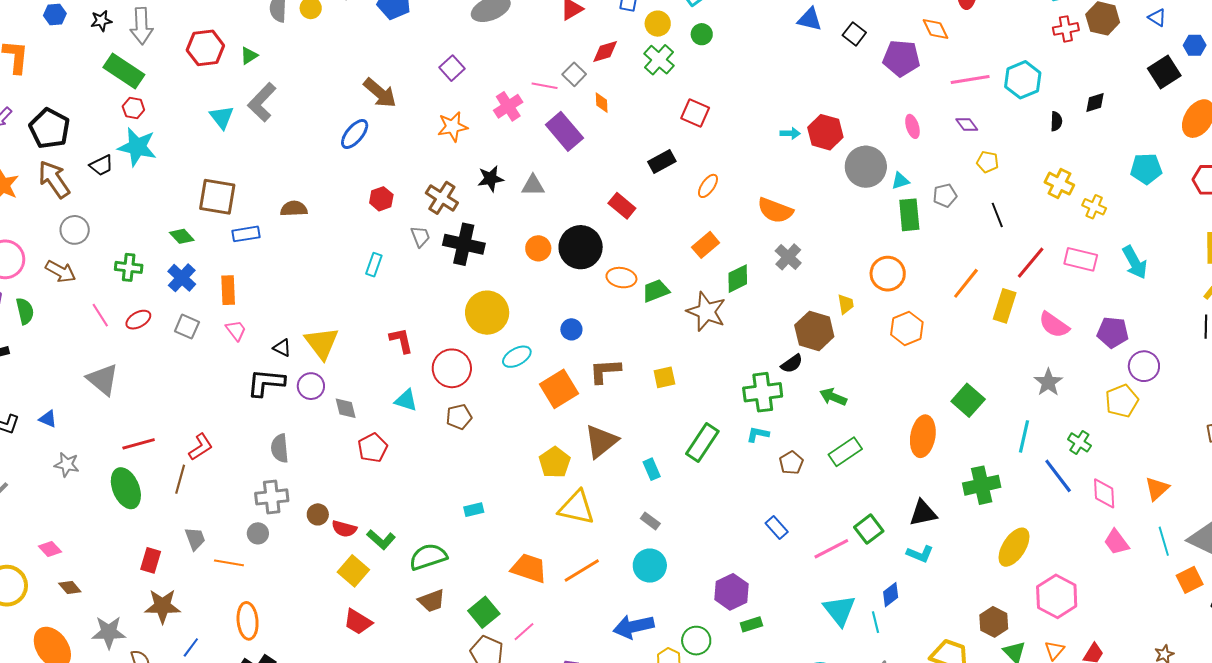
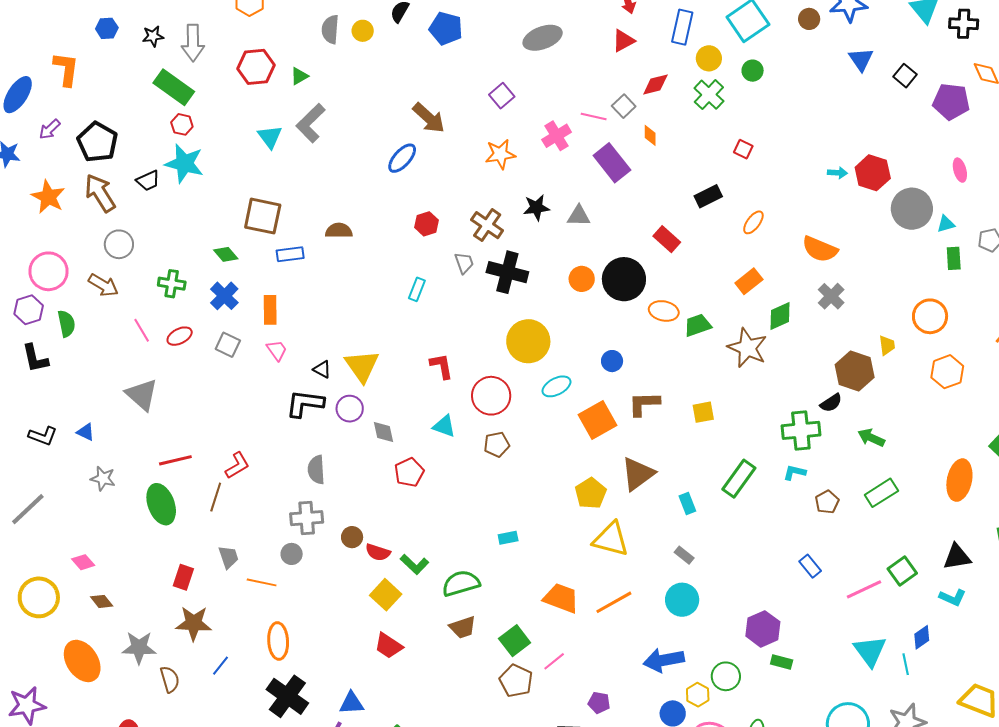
blue triangle: (810, 19) -> (861, 59), turned 40
red square: (695, 113) -> (743, 149), size x0.7
green rectangle: (909, 215) -> (954, 258), size x0.7
green rectangle: (751, 624) -> (782, 662), turned 30

